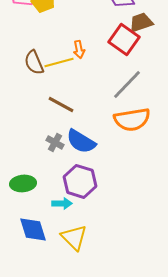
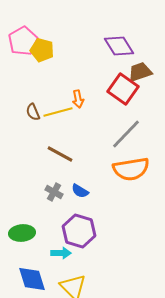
brown semicircle: (34, 62) -> (33, 112), size x0.7
blue semicircle: (81, 141) -> (80, 191), size x0.6

